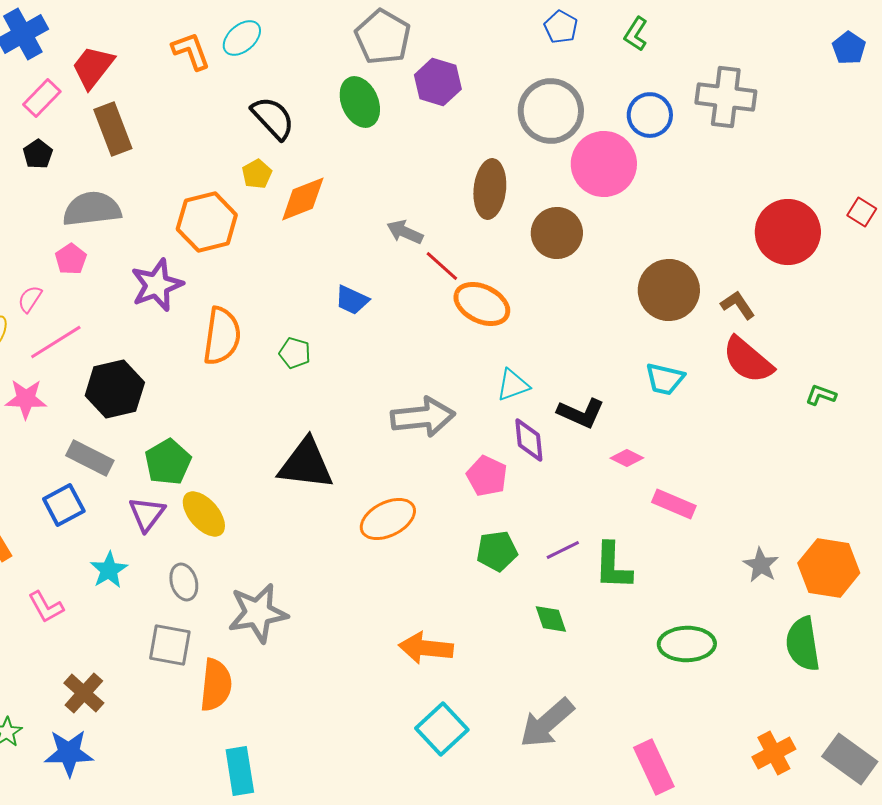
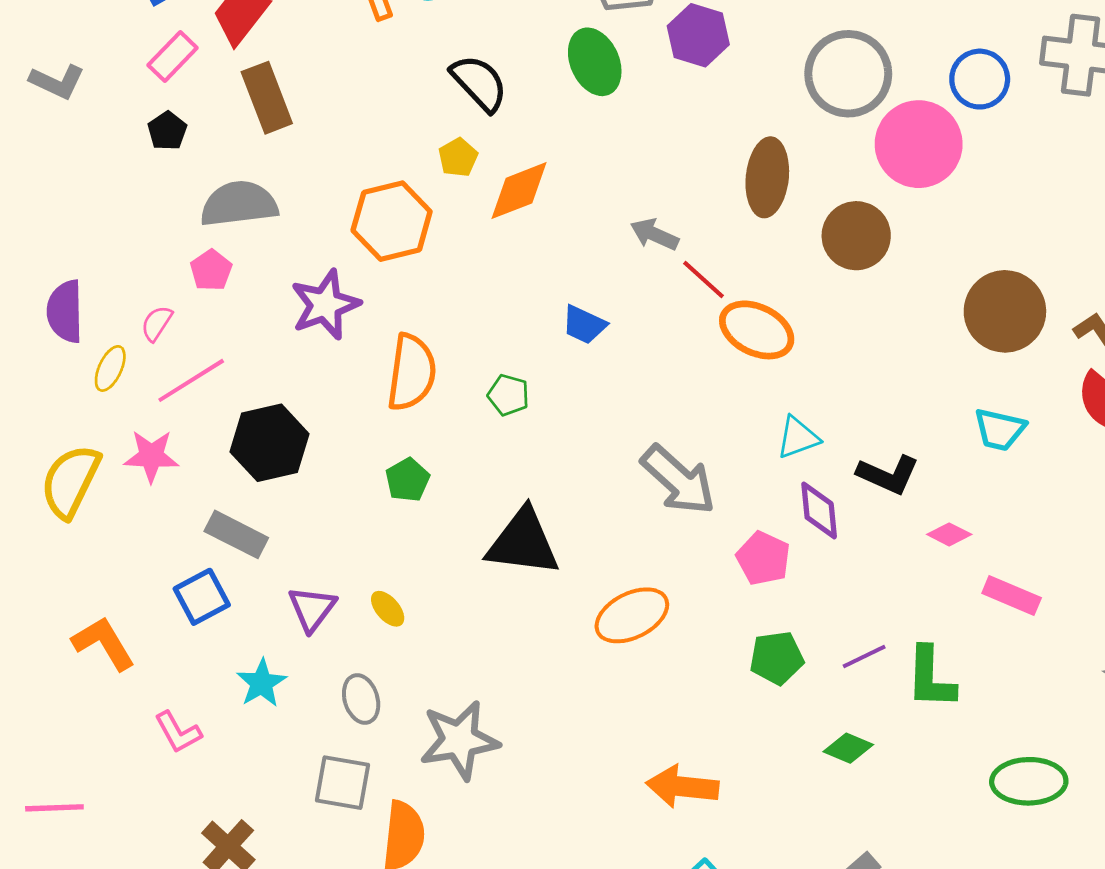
gray arrow: (423, 417) -> (678, 480), turned 48
green pentagon: (168, 462) -> (408, 480), moved, size x0.7
yellow ellipse: (204, 514) -> (388, 609), size x0.6
green diamond: (551, 619) -> (848, 748), turned -48

